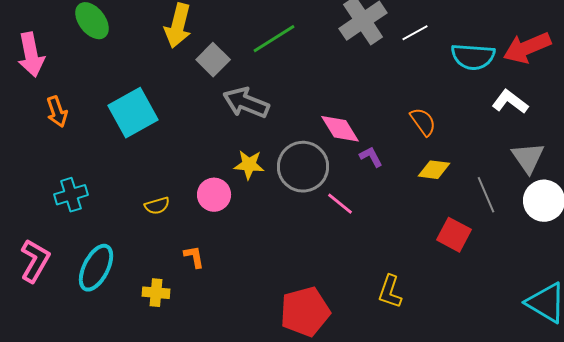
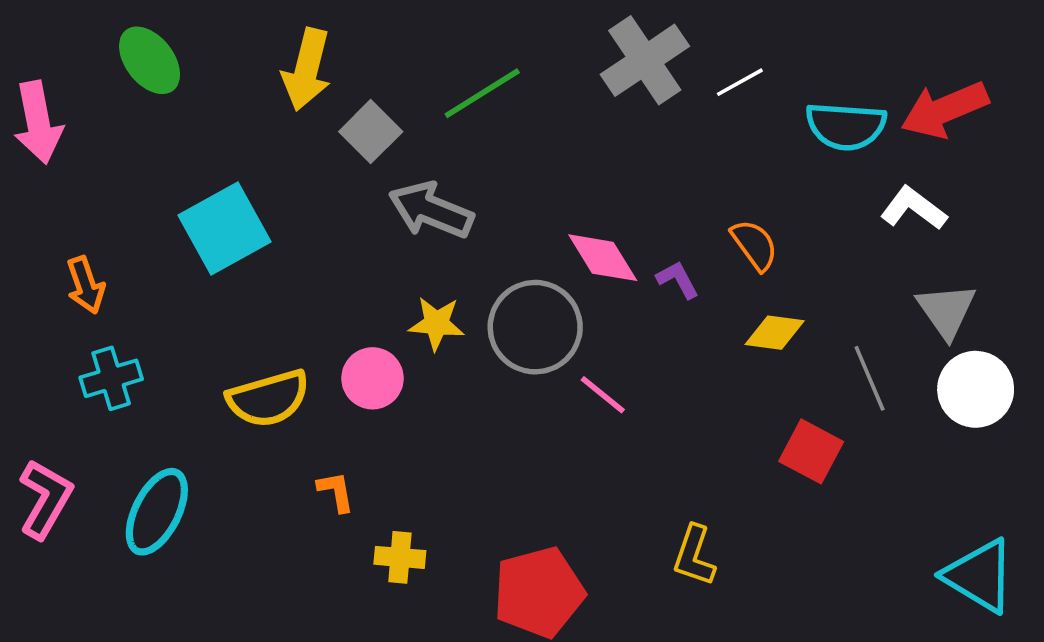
orange arrow: (57, 112) -> (86, 285), moved
purple L-shape: (371, 157) -> (678, 280), moved
yellow semicircle: (157, 206) -> (268, 398), size x1.8
yellow cross: (156, 293) -> (400, 557), moved

